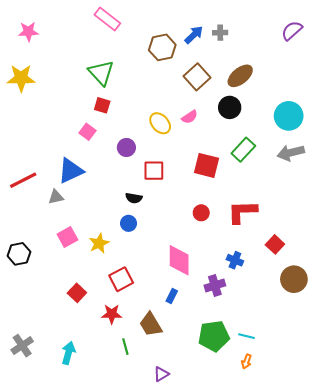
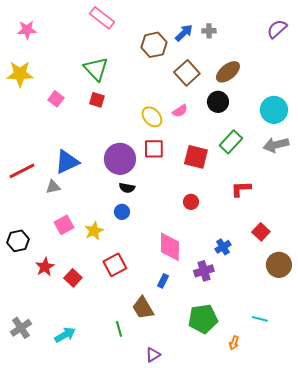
pink square: (87, 132) -> (56, 99), moved
purple circle: (126, 147) -> (120, 159), moved, size x1.8
red square: (154, 171) -> (154, 149), moved
red L-shape: (242, 212) -> (241, 189), moved, size x0.7
blue cross: (235, 260) -> (223, 247), turned 35
red star: (112, 314) -> (45, 267), moved, turned -30
cyan line: (247, 336) -> (260, 319), moved
cyan arrow: (68, 353) -> (65, 335), turned 45

